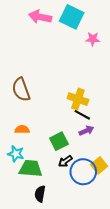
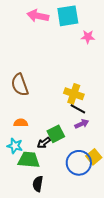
cyan square: (72, 17) -> (68, 16), turned -35
black arrow: (65, 161) -> (44, 143), moved

